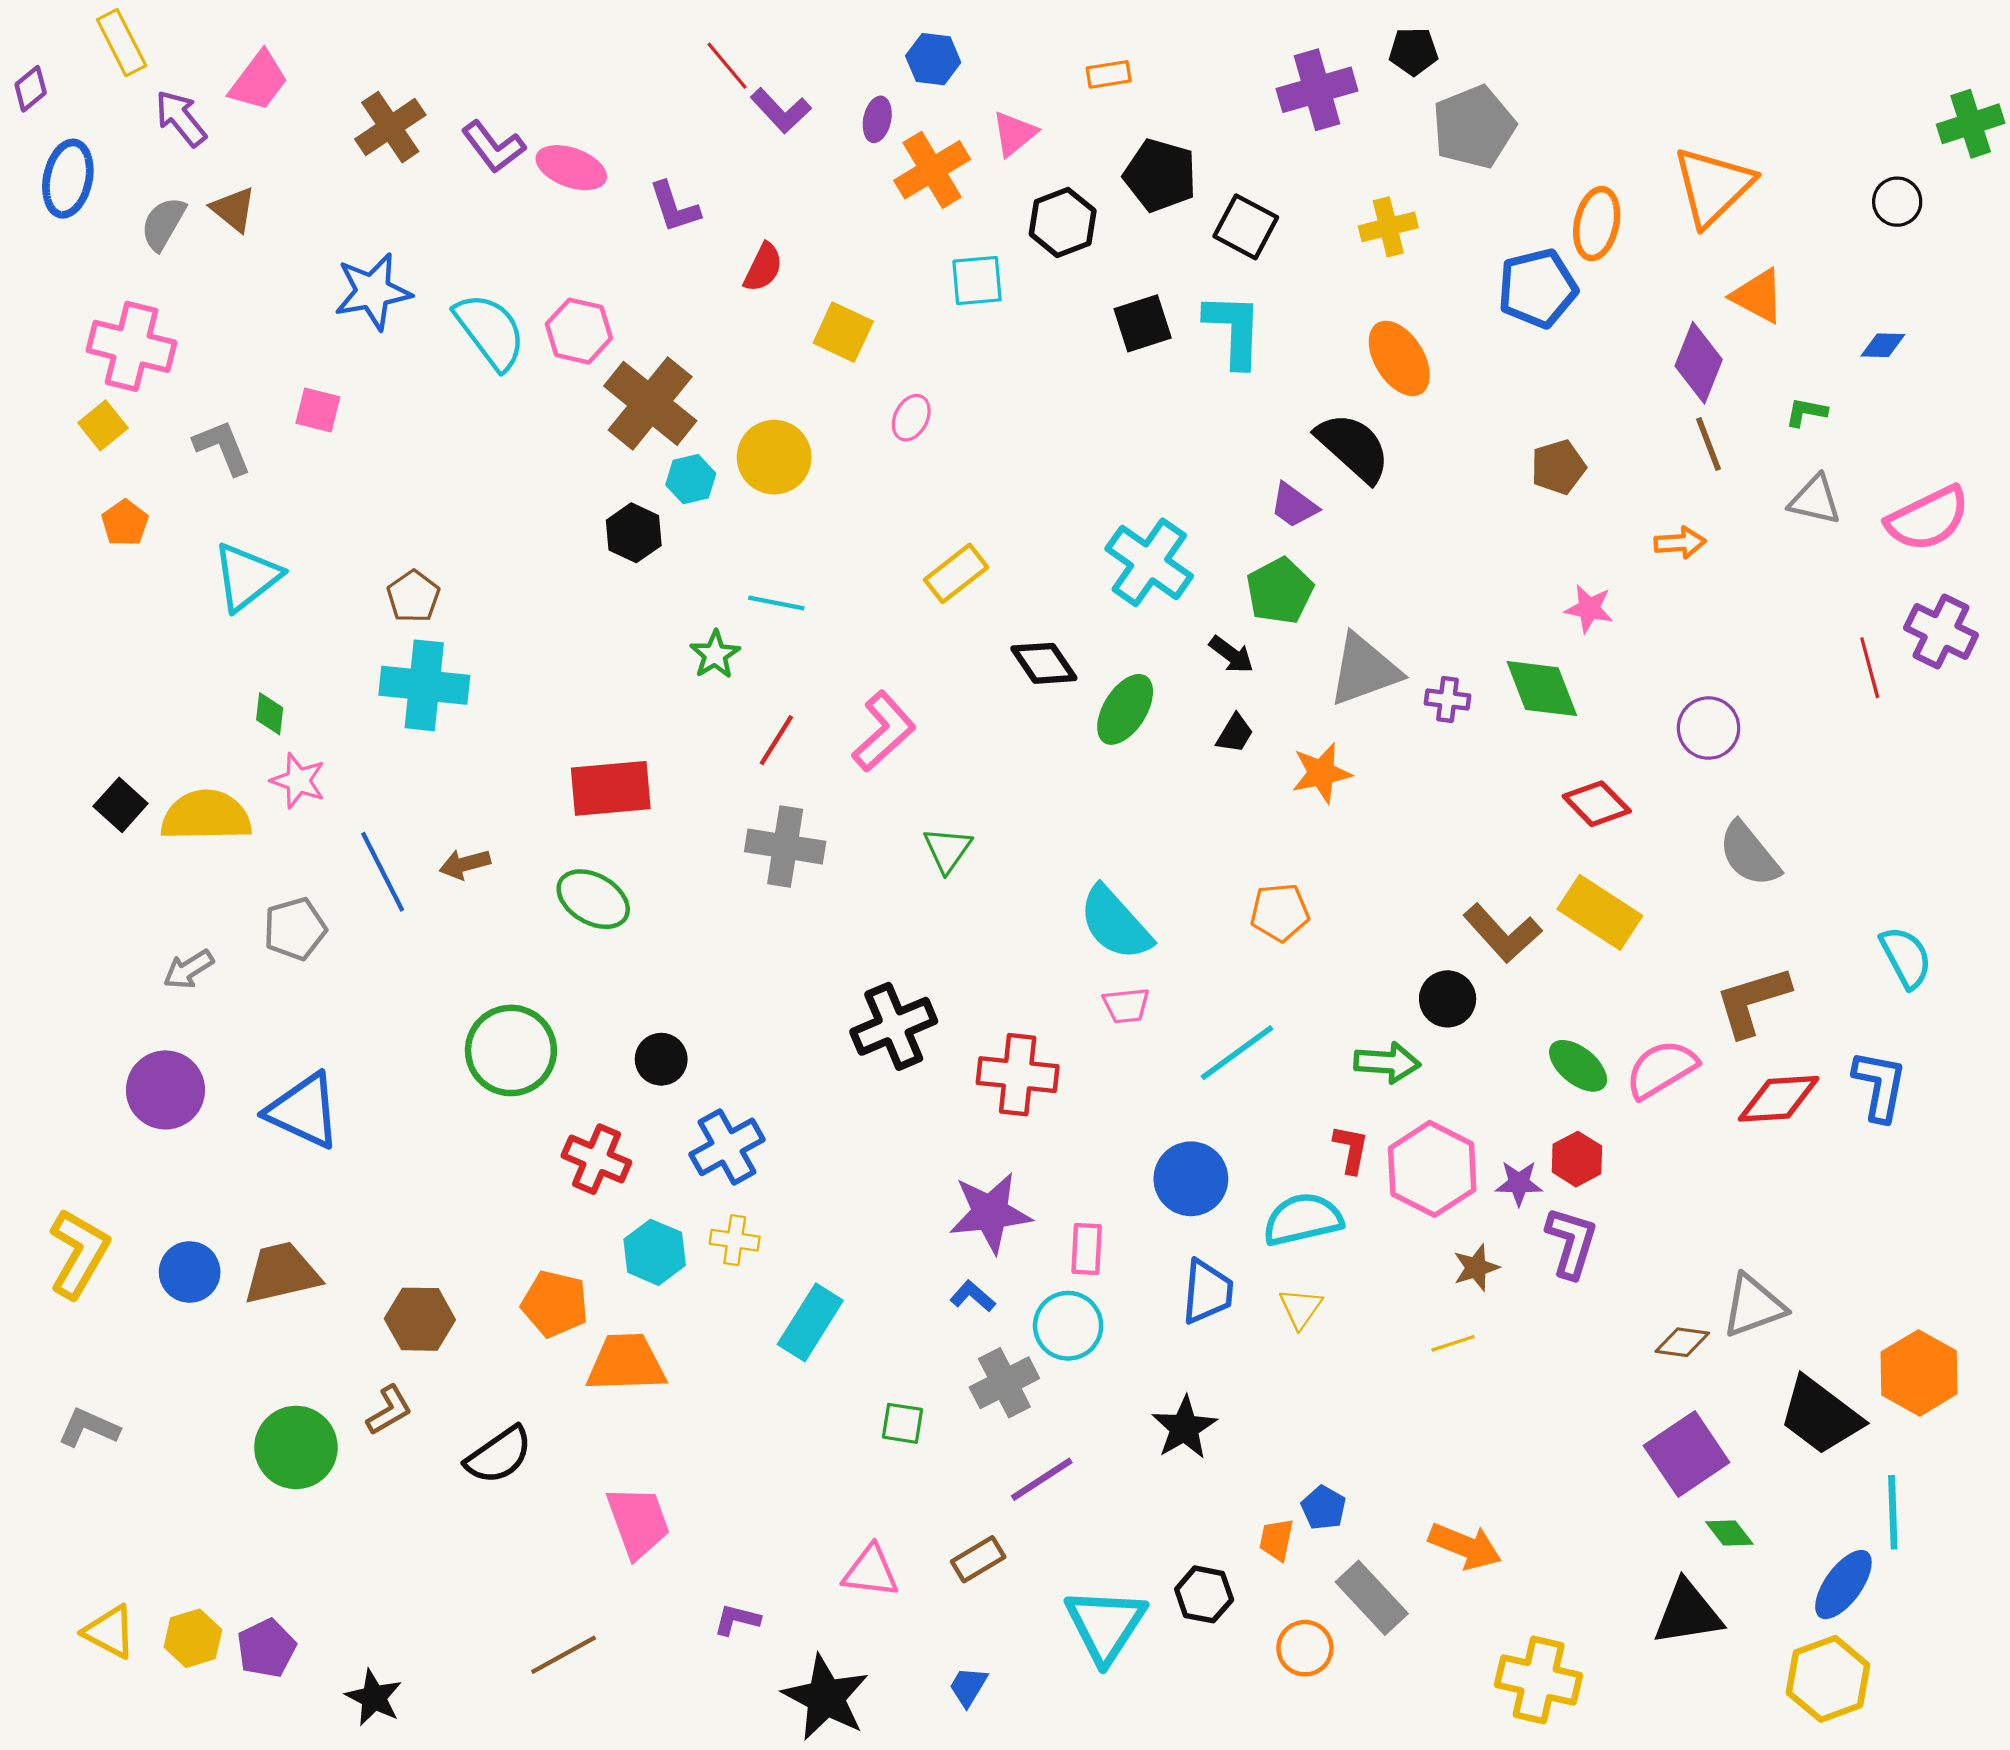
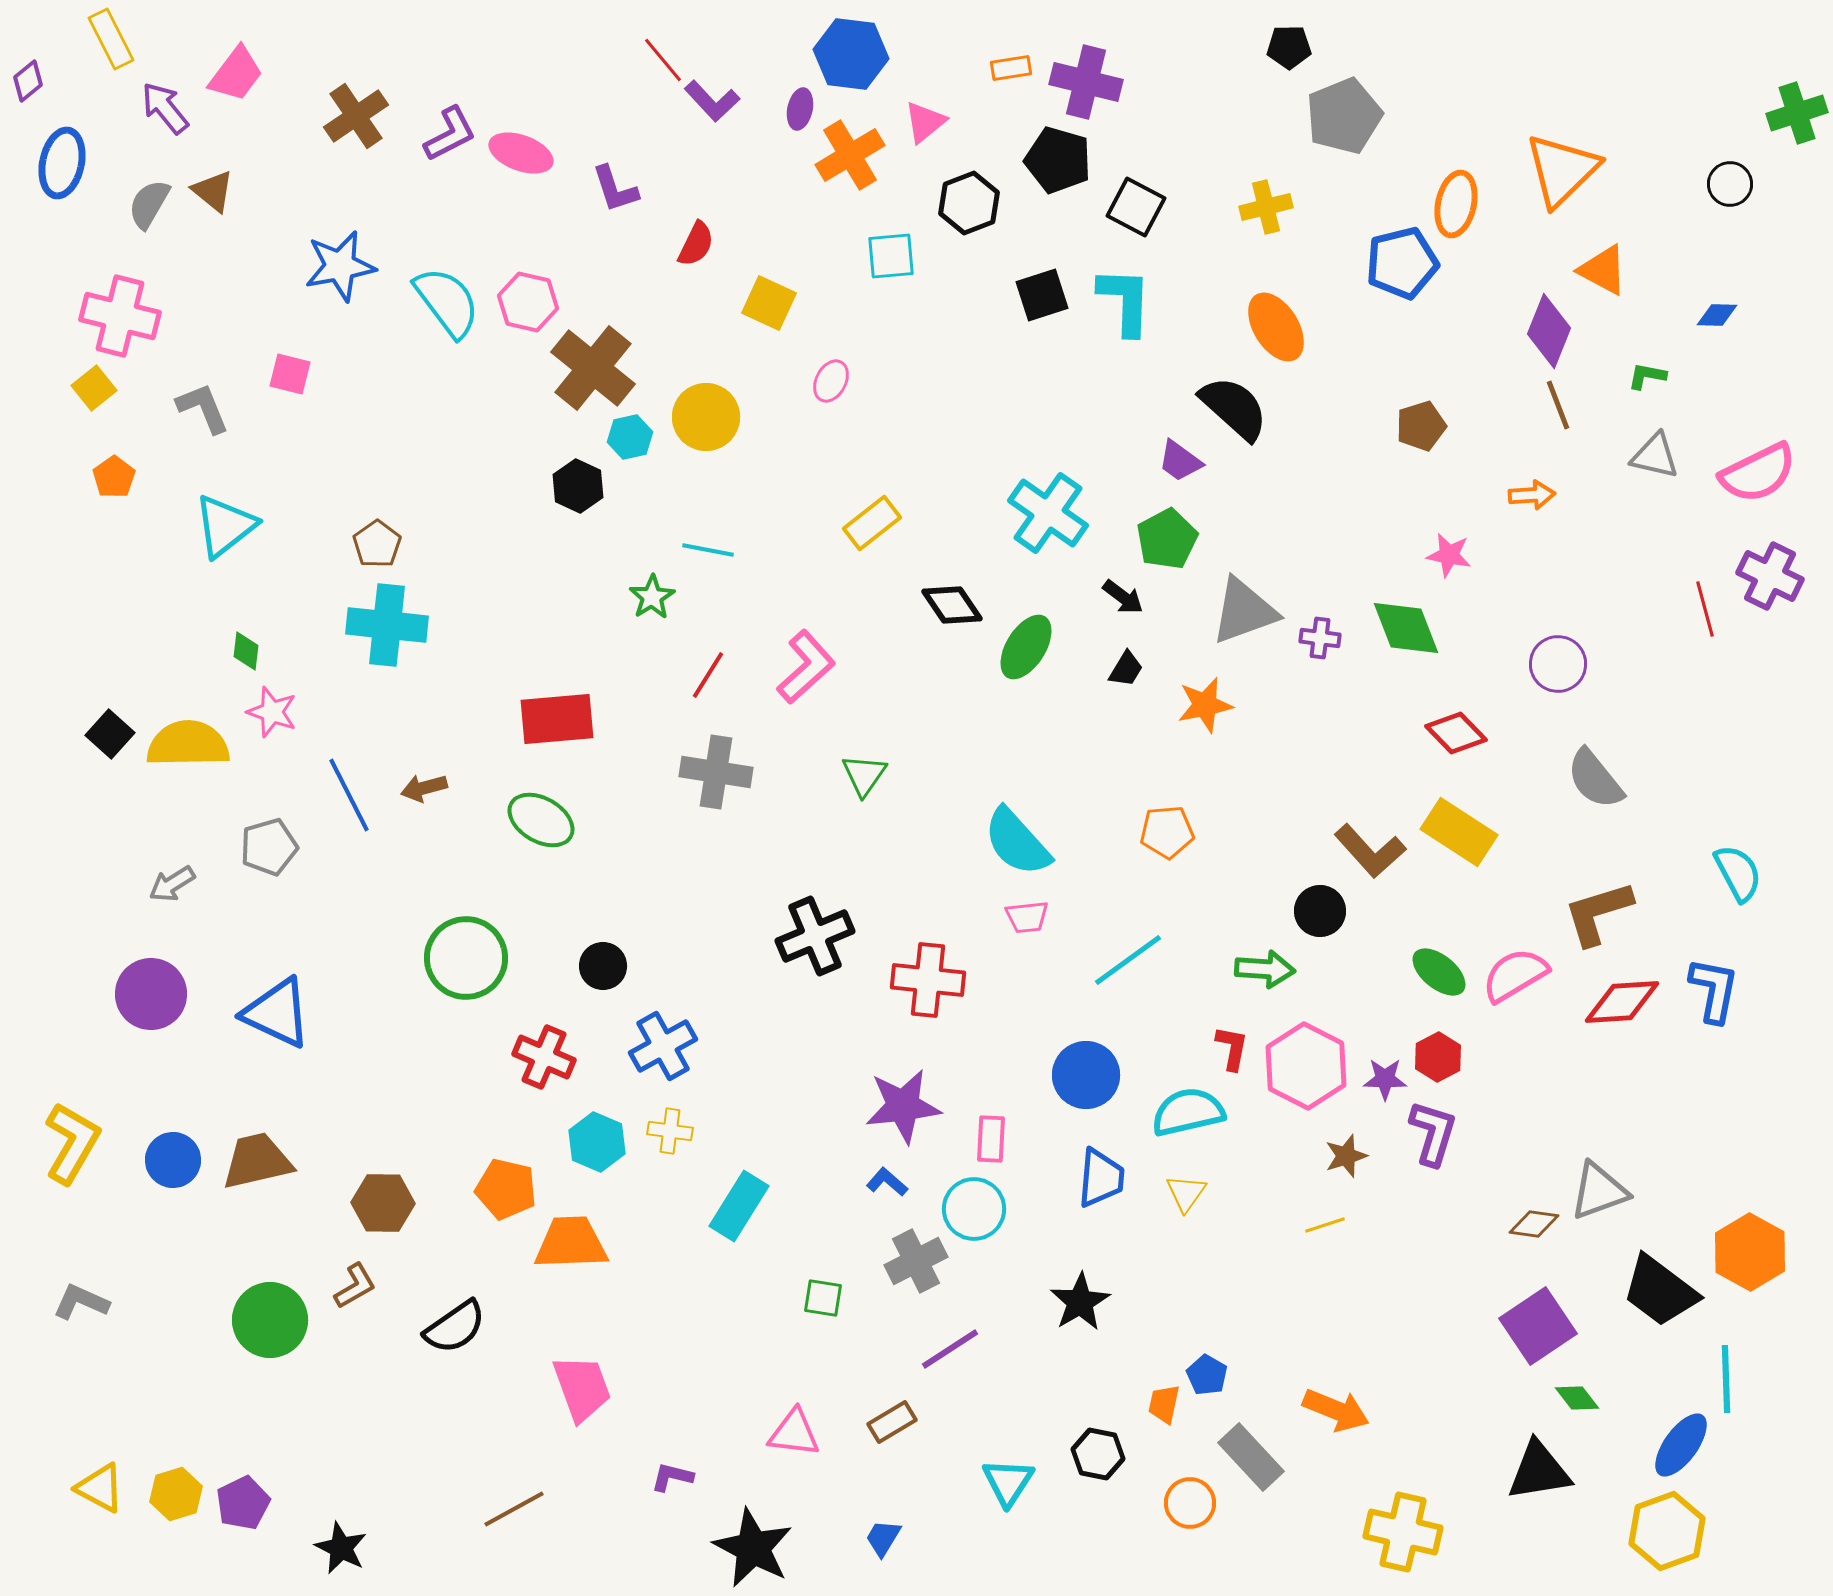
blue hexagon: (933, 59) -> (851, 54), size x1.5
purple cross: (1317, 90) -> (1086, 82), moved, turned 30
purple L-shape: (493, 147) -> (450, 134), turned -80
cyan triangle: (1105, 1625) -> (1008, 1482), size x0.7

